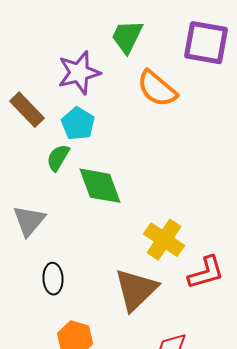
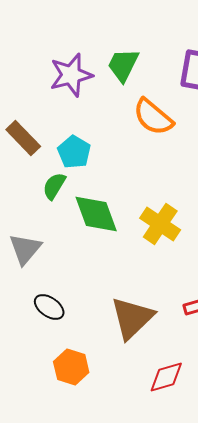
purple star: (79, 73) -> (71, 75), moved
yellow cross: (164, 240) -> (160, 224), moved
black ellipse: (53, 279) -> (49, 307), turned -52

